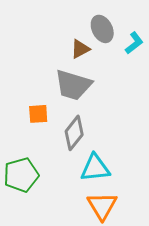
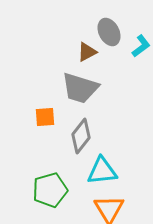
green pentagon: (21, 175) -> (50, 190), moved

